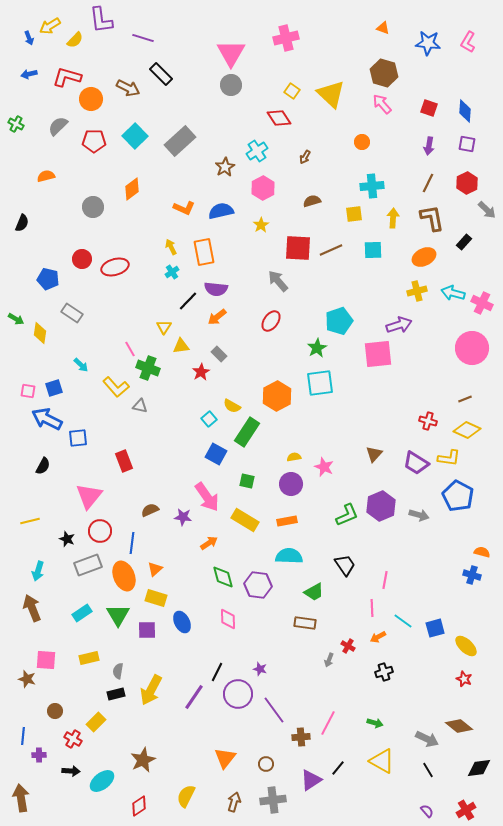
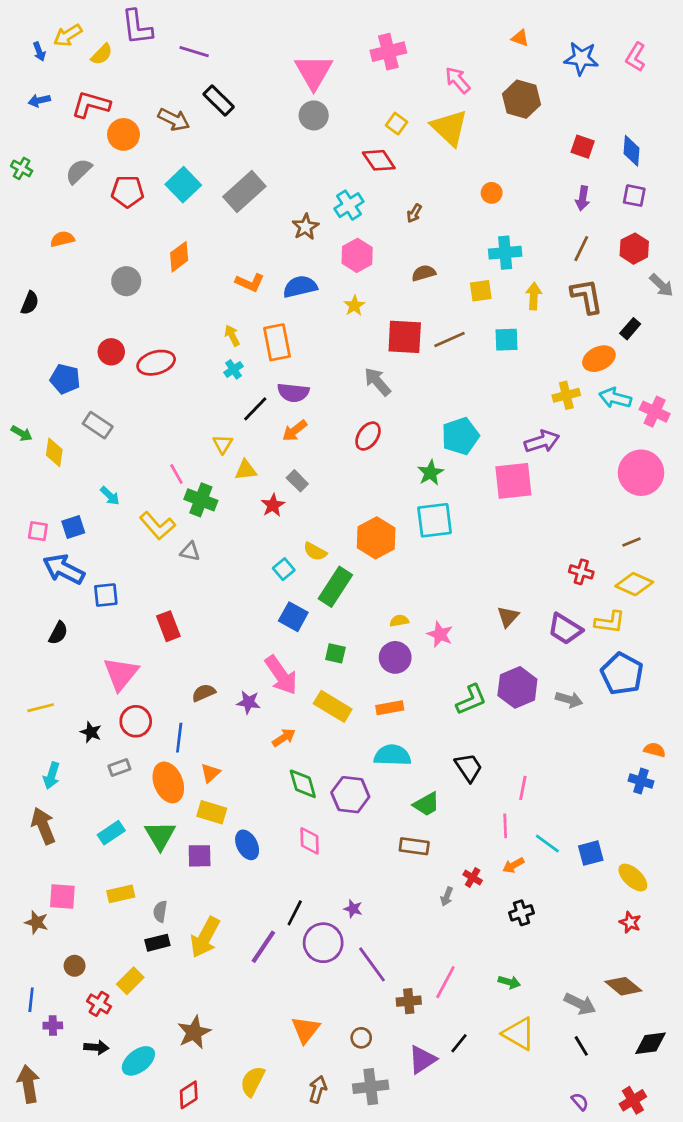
pink arrow: (382, 104) -> (458, 80), moved
orange ellipse: (424, 257) -> (599, 359), moved
gray rectangle: (88, 565) -> (119, 767), size x0.6

